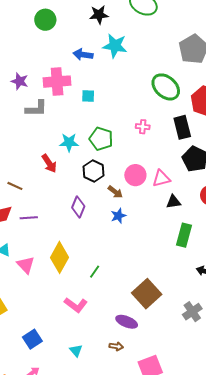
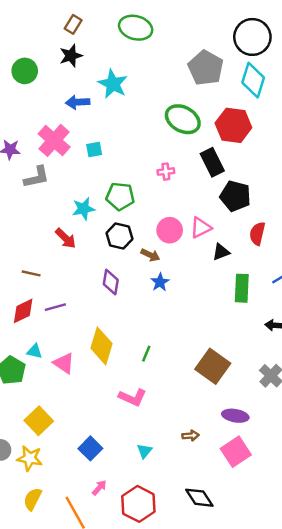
black star: (99, 15) -> (71, 56), moved
cyan star: (115, 46) -> (113, 84), turned 30
pink cross: (57, 82) -> (54, 140), turned -32
purple ellipse: (127, 322) -> (235, 416), moved
cyan triangle: (76, 351) -> (144, 451), turned 32

